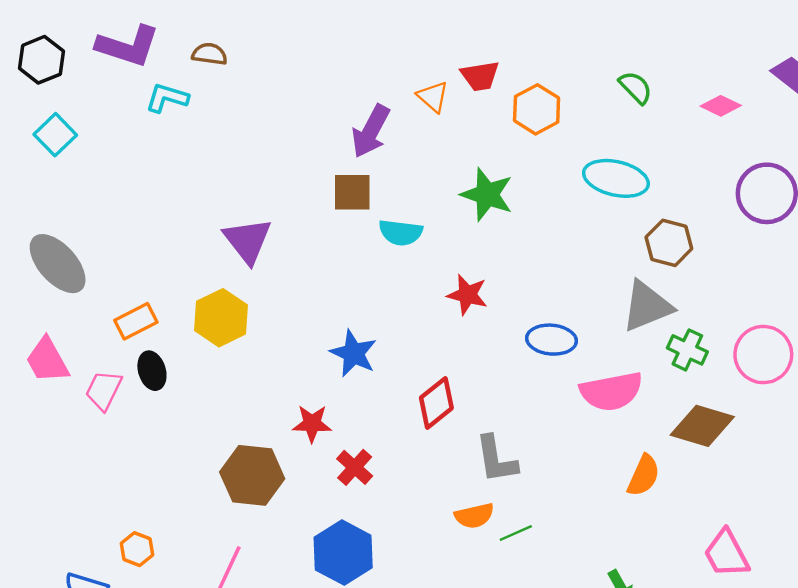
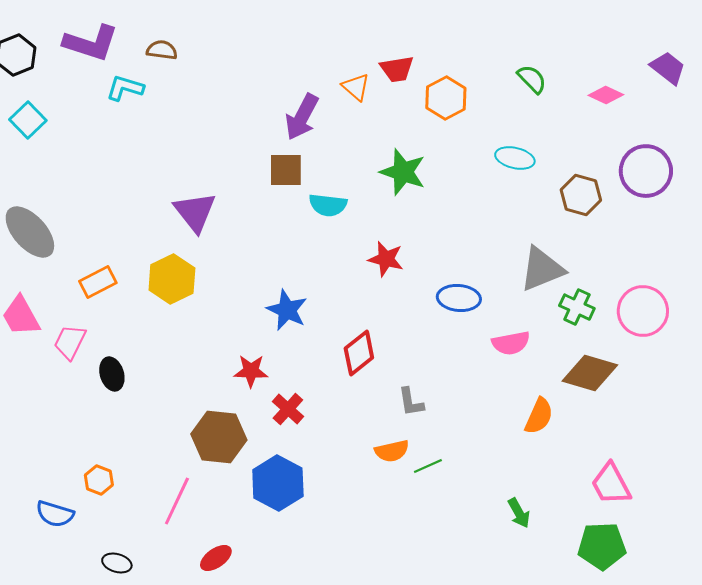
cyan ellipse: (616, 178) -> (515, 158), size x0.7
brown hexagon: (669, 243) -> (581, 195), moved
black ellipse: (152, 371) -> (112, 374), moved
pink semicircle: (611, 391) -> (511, 343), size x0.7
gray L-shape: (496, 459) -> (411, 402), size x0.7
brown hexagon: (252, 475) -> (219, 437), moved

